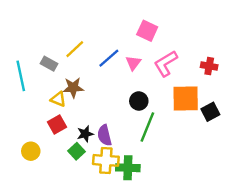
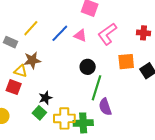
pink triangle: (133, 63) -> (80, 36), turned -40
orange square: (186, 99) -> (126, 62), size x0.7
red square: (57, 125) -> (14, 87), moved, turned -35
purple semicircle: (105, 135) -> (105, 107), moved

